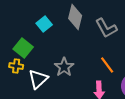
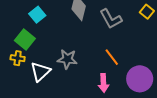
cyan square: (44, 24) -> (37, 15), moved
gray star: (64, 67) -> (67, 59), turned -30

